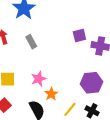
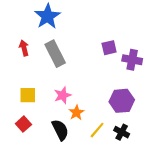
gray rectangle: (31, 42) -> (55, 54), size x1.6

